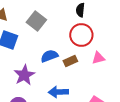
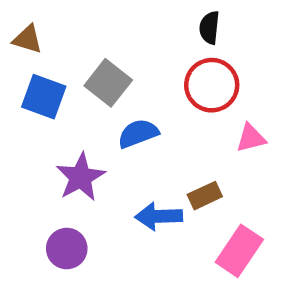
gray square: (36, 21) -> (108, 83), moved
brown rectangle: (70, 61) -> (205, 196), moved

